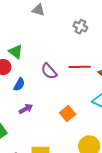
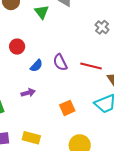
green triangle: (16, 52) -> (42, 12), moved
blue semicircle: (19, 84) -> (36, 66), moved

